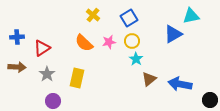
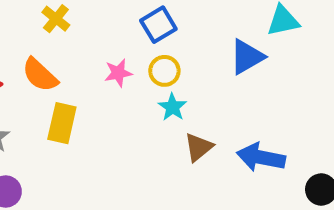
yellow cross: (93, 15) -> (56, 19), moved
orange semicircle: (84, 43) -> (40, 75), moved
yellow rectangle: (77, 78) -> (62, 123), moved

